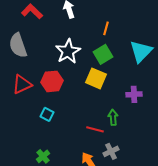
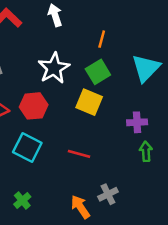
cyan square: (47, 114) -> (27, 148), size x1.6
green arrow: (113, 117) -> (146, 151), moved
red line: (95, 129) -> (79, 154), moved

